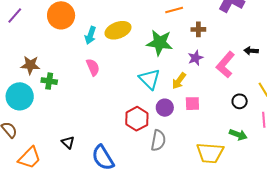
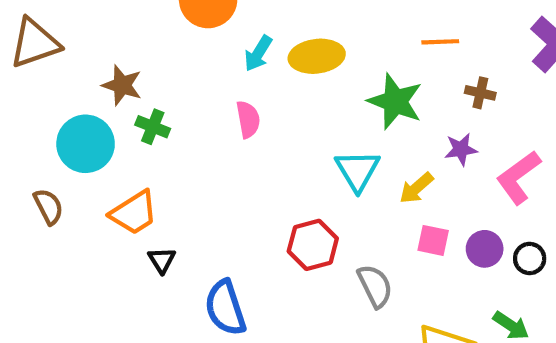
purple circle: (165, 108) -> (485, 249), moved
gray semicircle: (158, 140) -> (375, 286), moved, turned -50
orange trapezoid: (29, 158) -> (134, 213), moved

